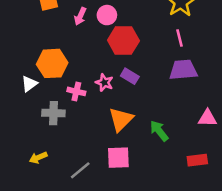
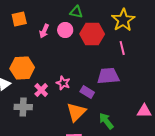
red hexagon: (123, 41) -> (92, 34), moved
purple trapezoid: (183, 70) -> (108, 76), moved
purple rectangle: (130, 76) -> (87, 92), moved
pink cross: (76, 91) -> (41, 90), turned 32

